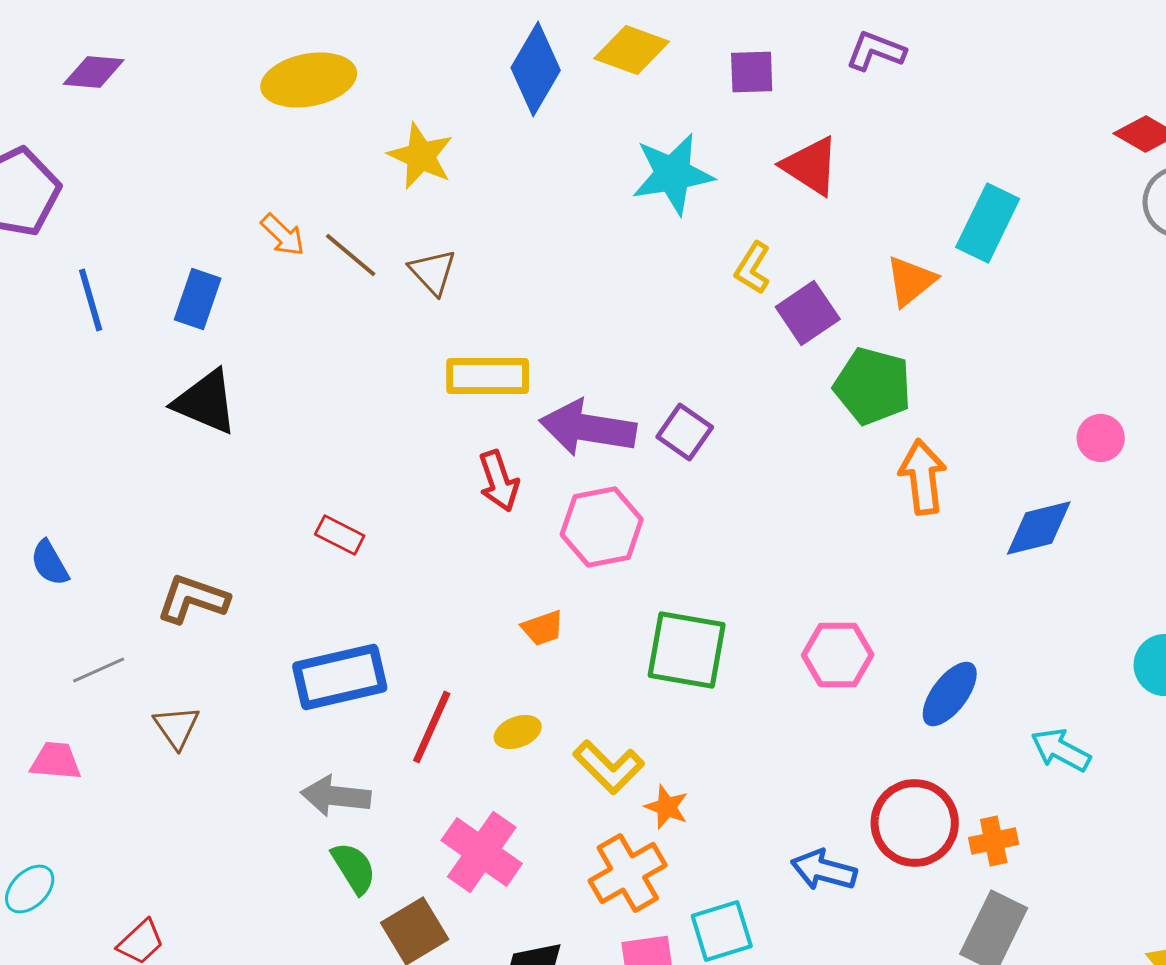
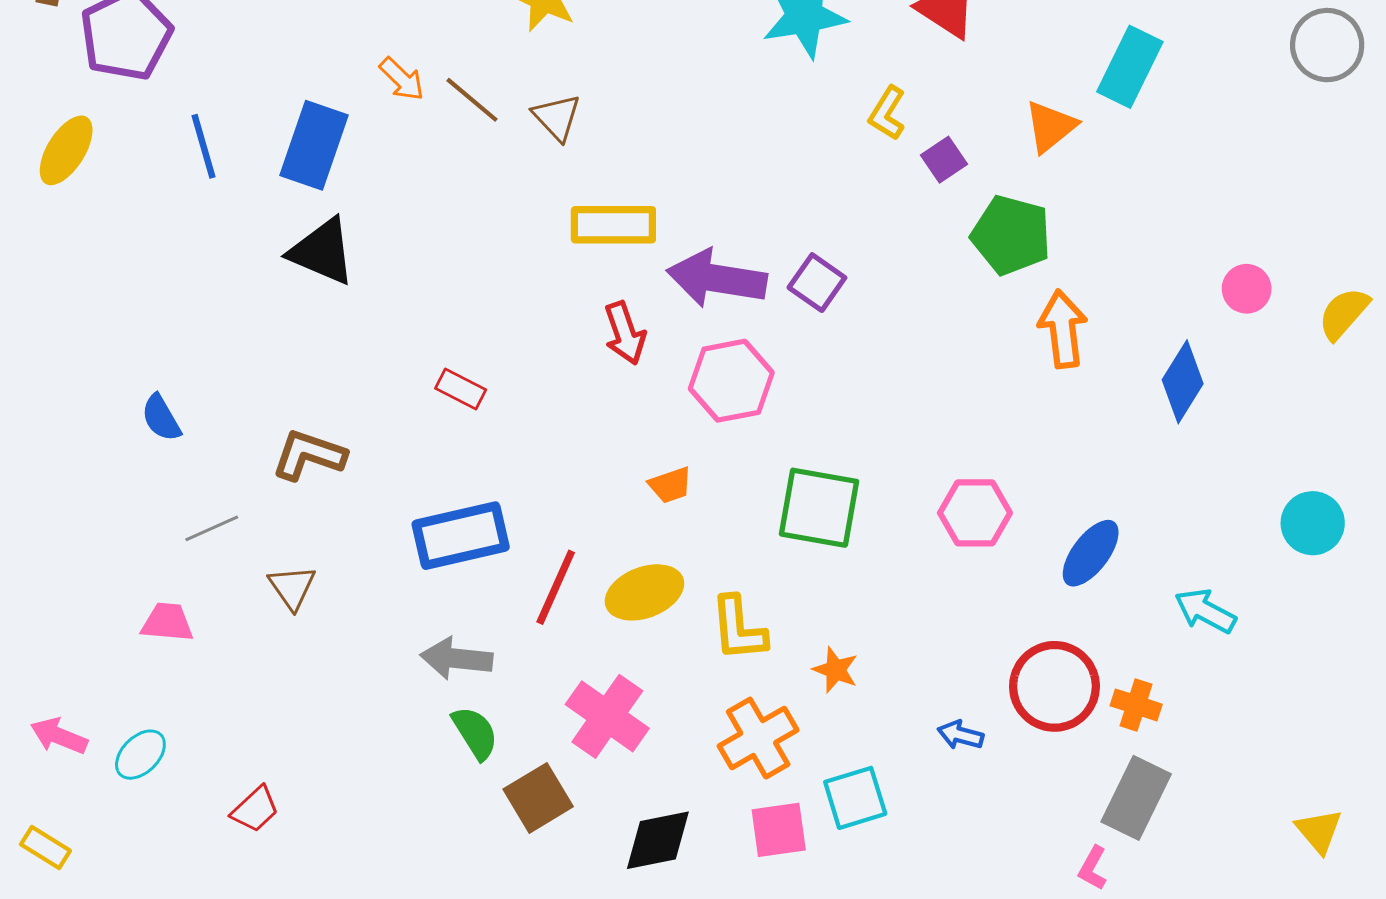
blue rectangle: (198, 299) -> (314, 145), size x1.4
purple square: (808, 313) -> (944, 160), size x0.7
blue diamond: (1039, 528) -> (1183, 382), turned -44
yellow ellipse: (518, 732) -> (644, 592), size x1.6
yellow L-shape: (609, 767) -> (738, 629), turned 40
orange star: (667, 807) -> (836, 670), moved
orange cross: (994, 841) -> (1136, 705), turned 30
blue arrow: (824, 870) -> (961, 735), size x0.7

